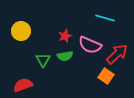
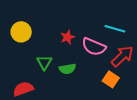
cyan line: (105, 18) -> (115, 29), moved
green semicircle: (65, 56) -> (67, 69), moved

